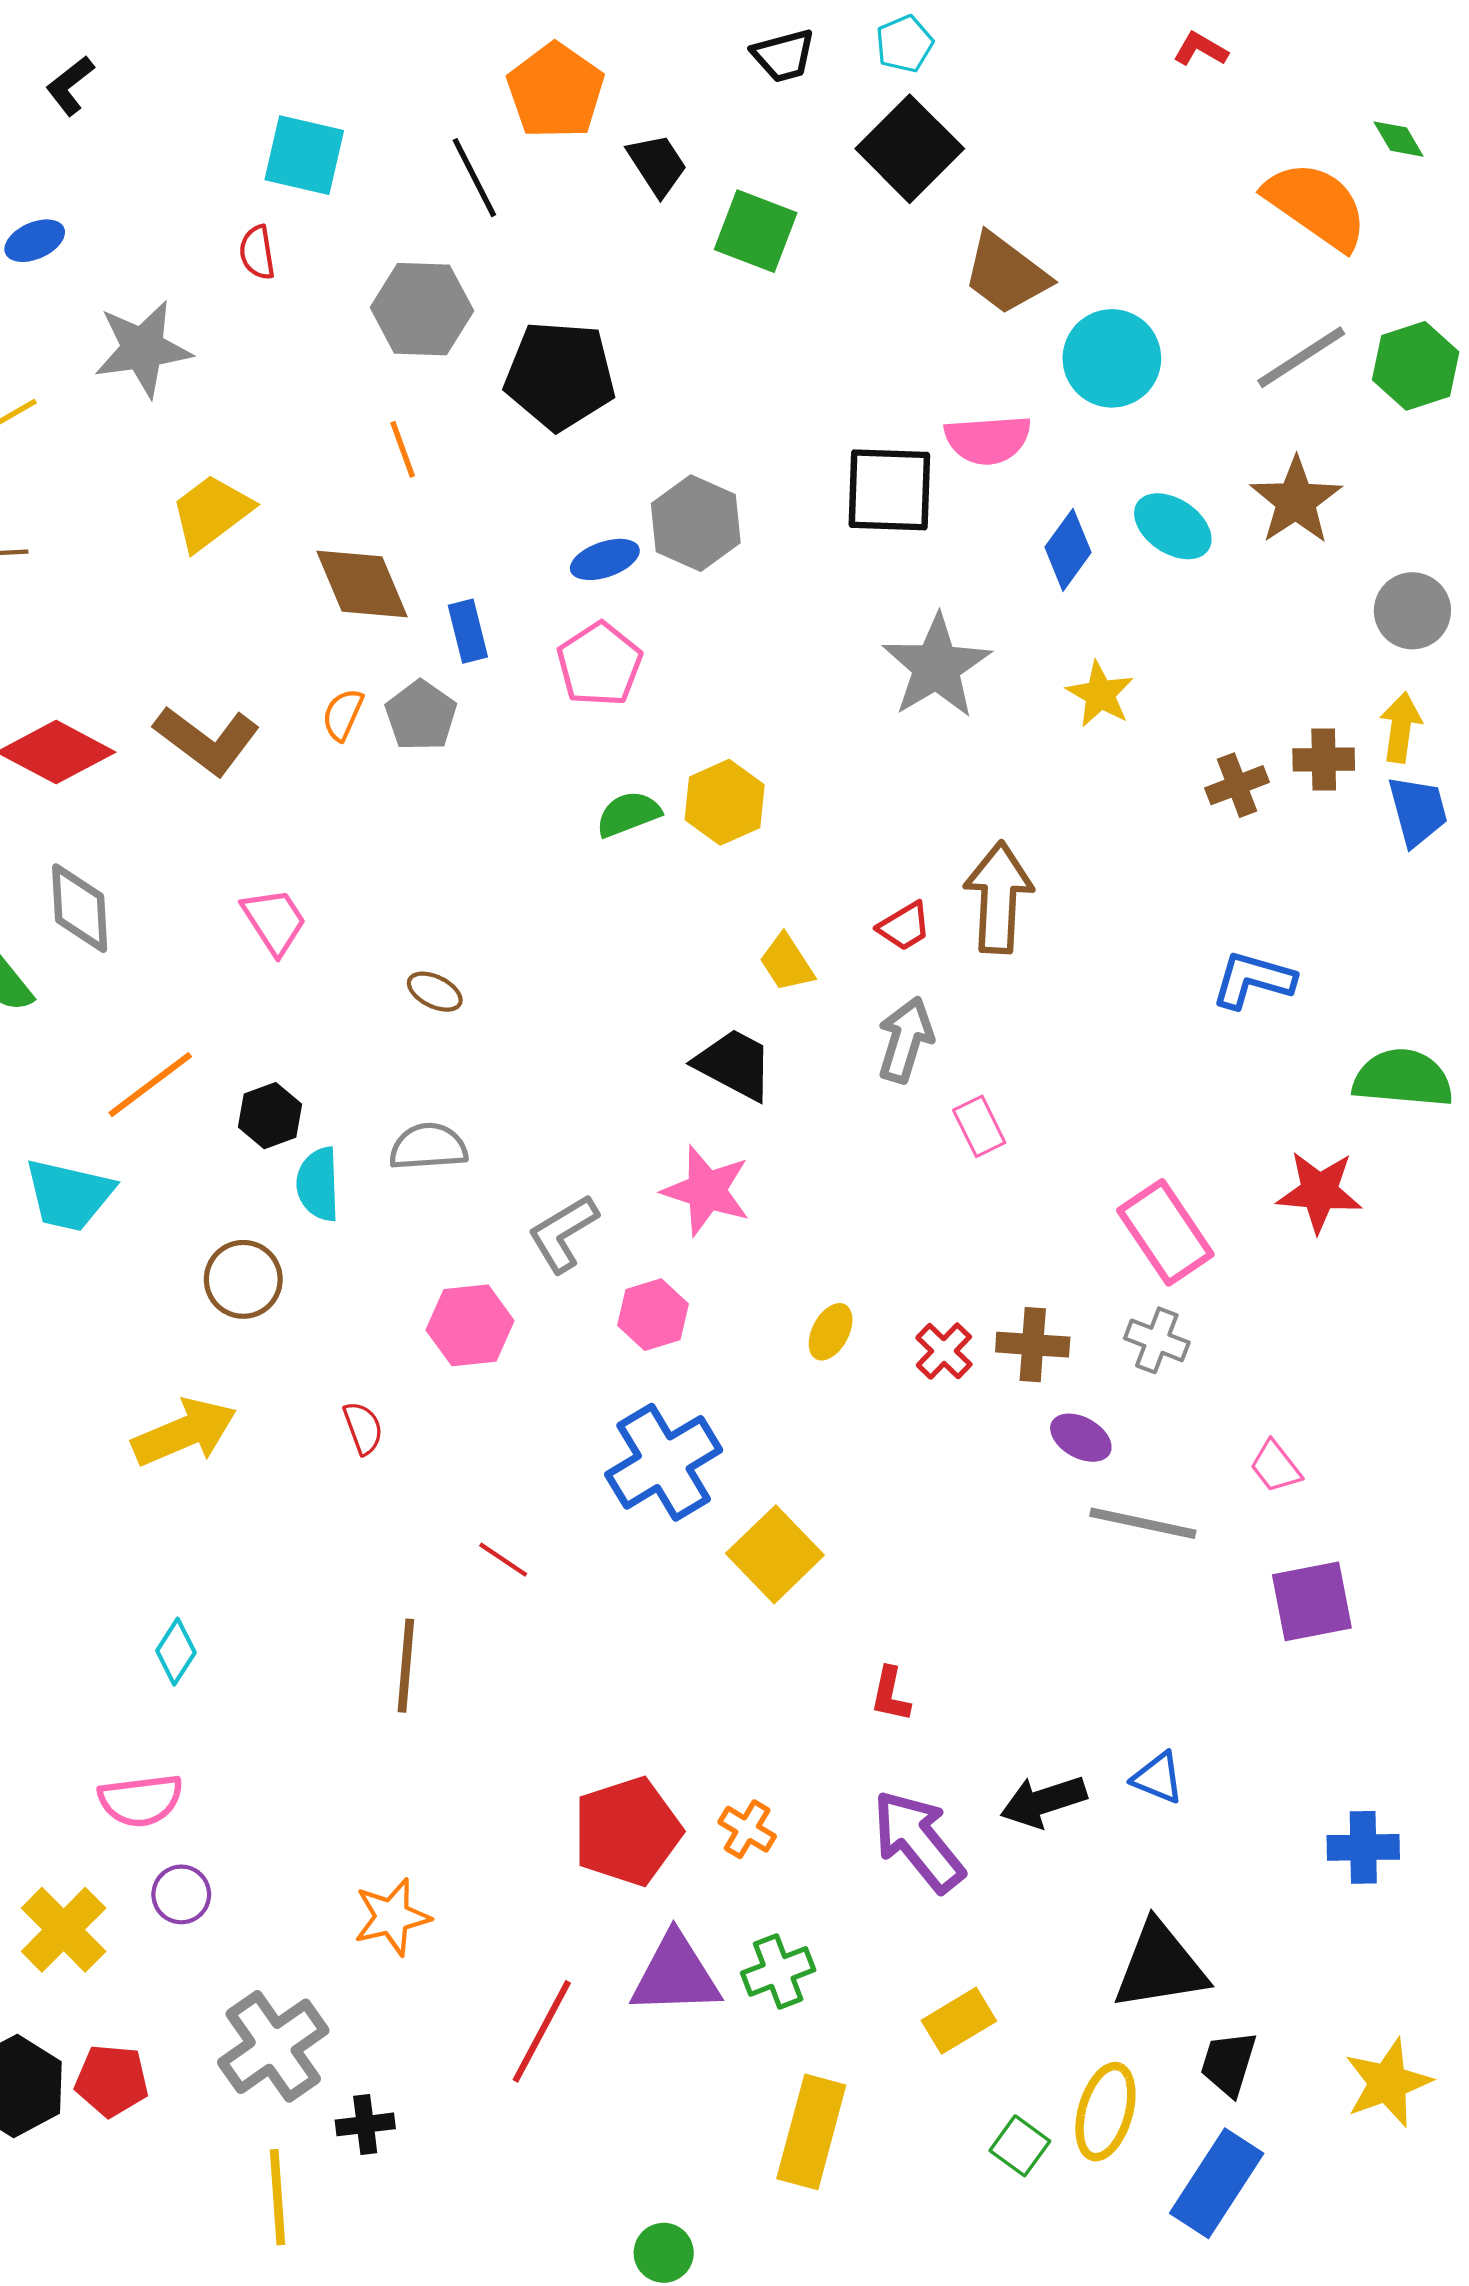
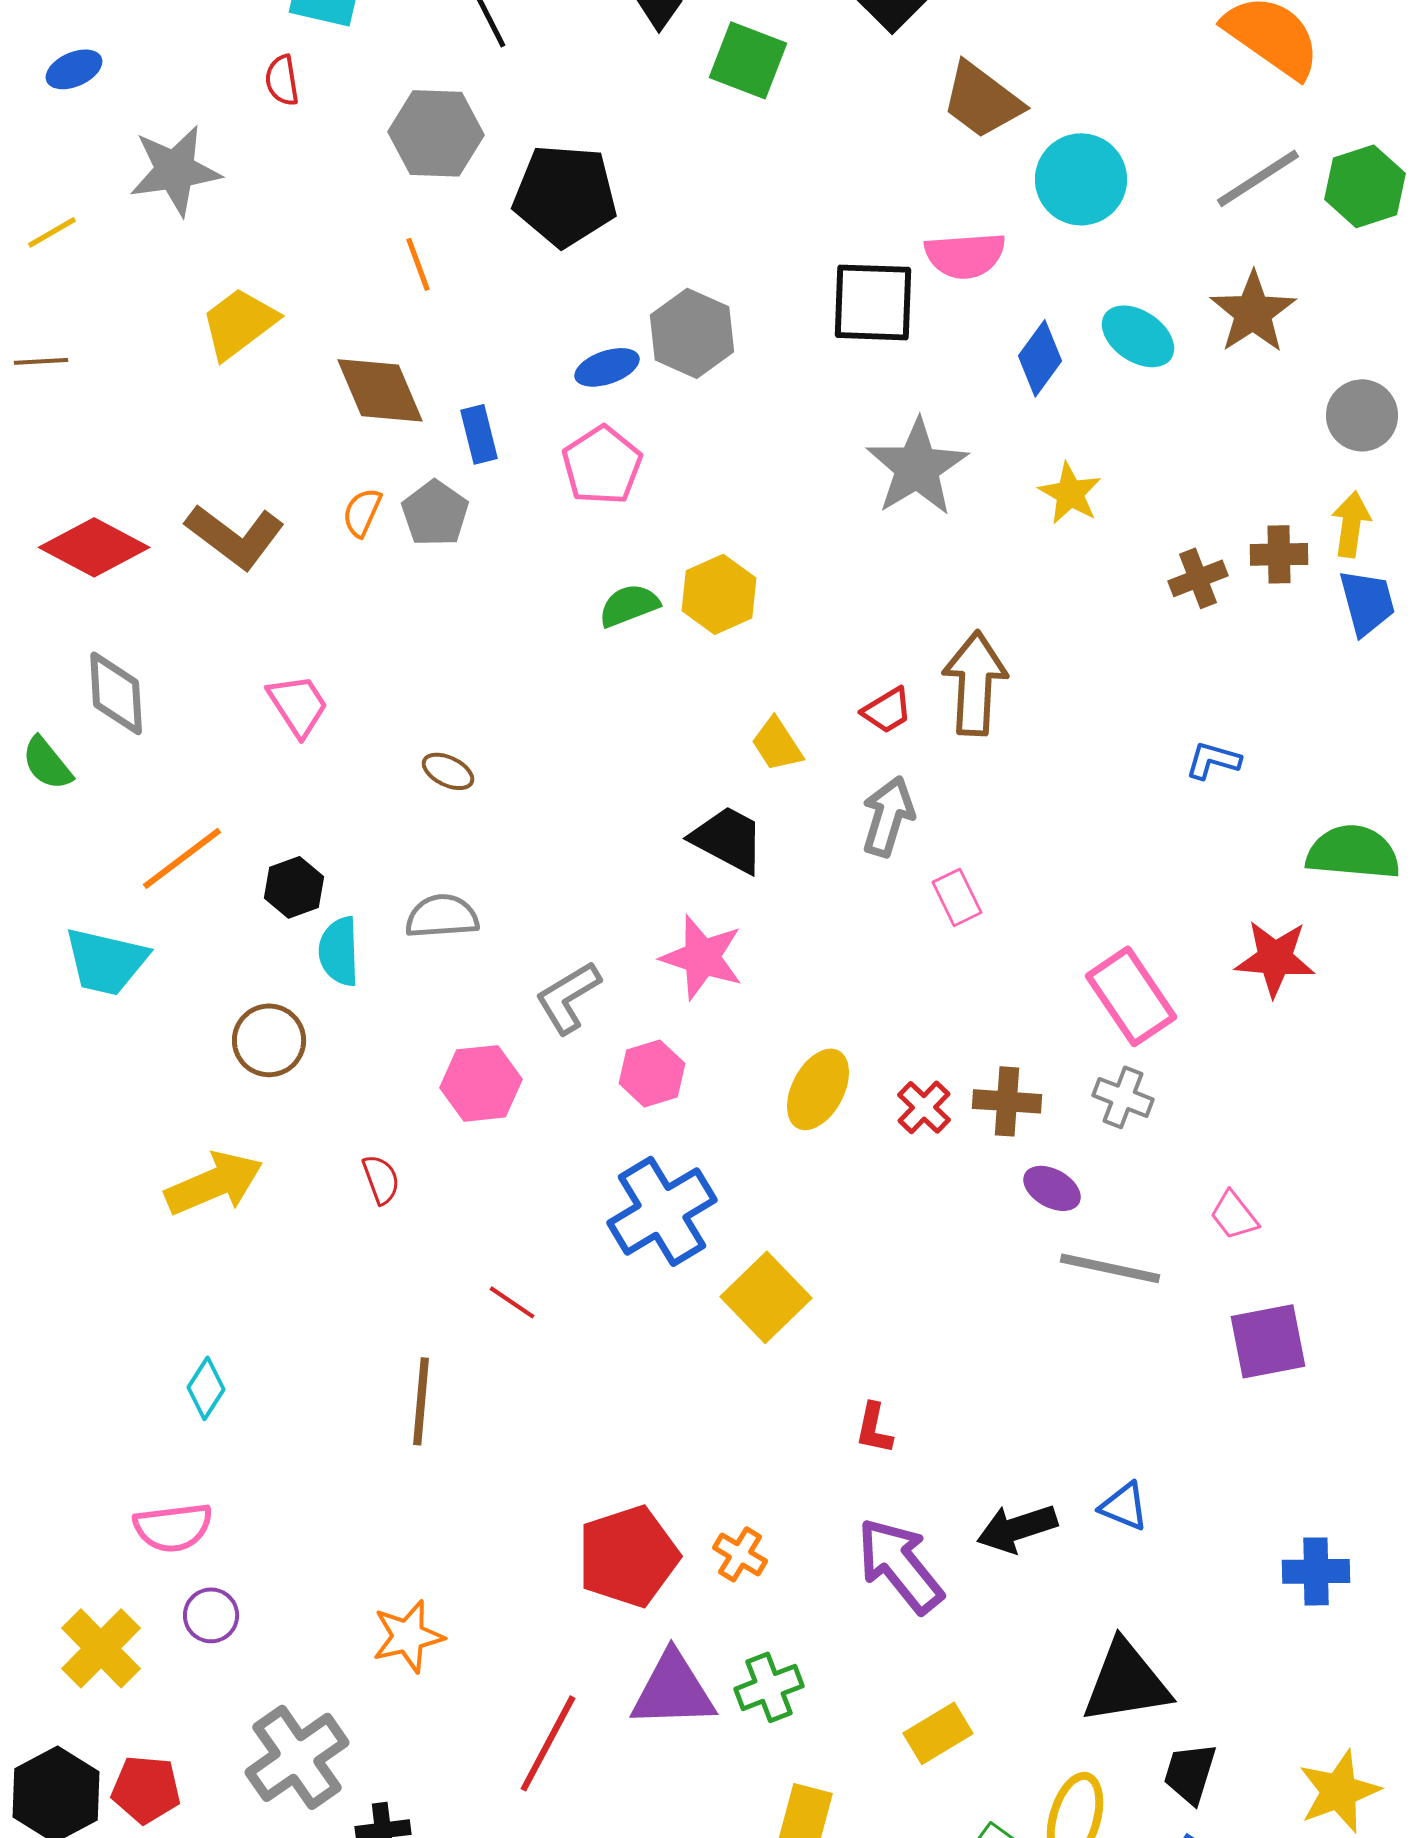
blue L-shape: (1253, 980) -> (1213, 760), size x0.7
yellow ellipse: (831, 1332) -> (818, 1089), size x1.5

